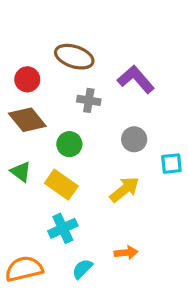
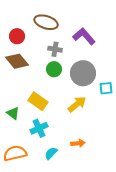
gray circle: (134, 139) -> (83, 73), size x1.6
green circle: (69, 144) -> (54, 69), moved
green triangle: (21, 172) -> (13, 113), moved

